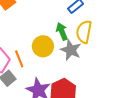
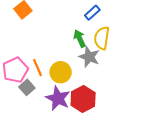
yellow circle: (43, 46) -> (61, 72), moved

